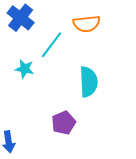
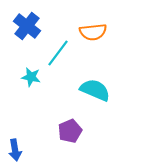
cyan semicircle: (89, 82) -> (95, 90), turned -64

